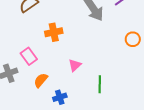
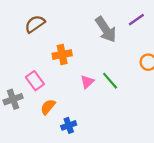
pink triangle: (75, 65) -> (87, 82), moved
green line: (100, 84) -> (110, 81), moved, turned -42

